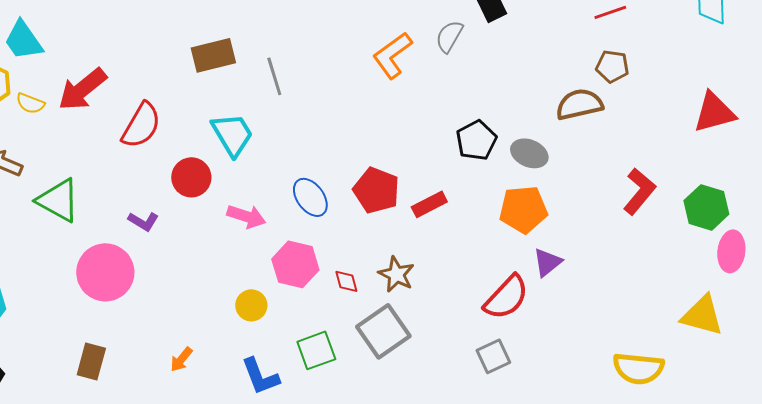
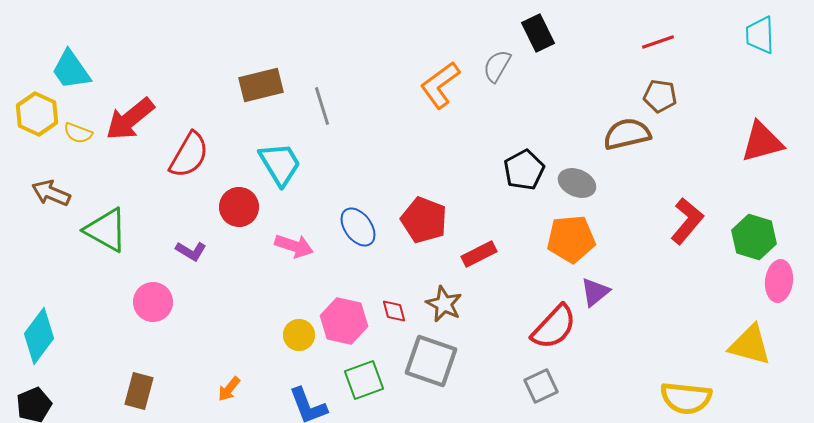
red rectangle: (429, 204) -> (479, 254), moved
pink hexagon: (295, 264) -> (344, 321), moved
pink circle: (105, 272) -> (153, 302), size x0.7
gray square: (383, 331) -> (431, 361), turned -36

